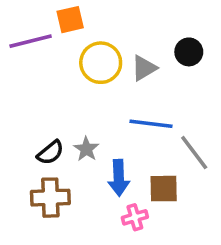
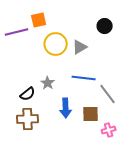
black circle: (189, 52) -> (105, 26), moved
gray star: (86, 149) -> (48, 83), moved
pink cross: (135, 217) -> (109, 130), moved

